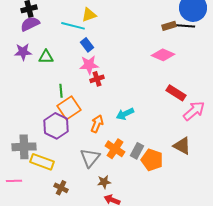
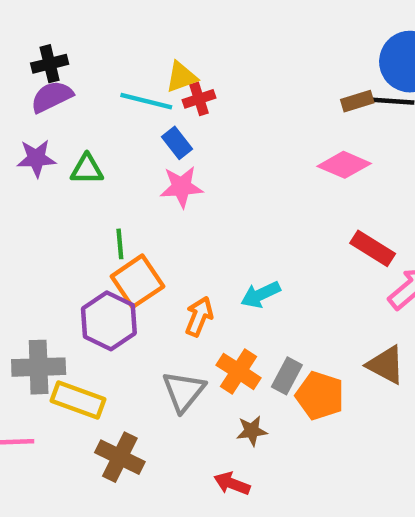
red cross: (97, 79) -> (199, 99), moved
brown star: (104, 182) -> (252, 431), moved
brown cross: (61, 188) -> (120, 457), size x1.5

